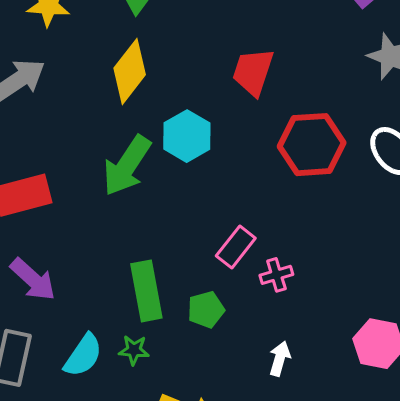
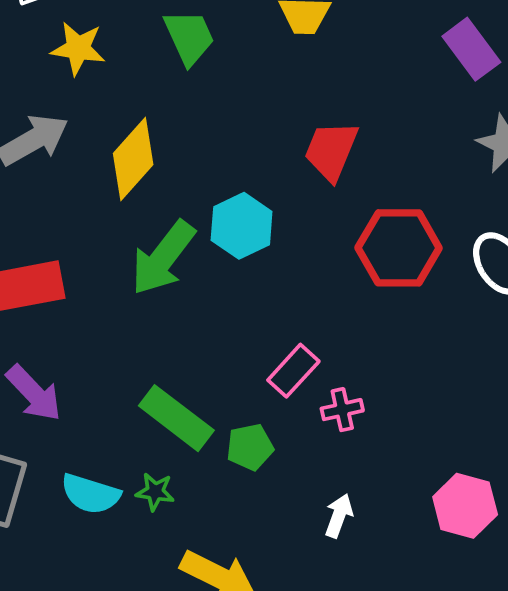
yellow diamond: (130, 71) -> (133, 159), moved
green rectangle: (146, 291) -> (176, 418), turned -46
cyan semicircle: (83, 355) -> (90, 494), turned 69

